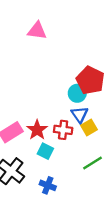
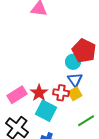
yellow square: (89, 128) -> (75, 94), moved
cyan square: (45, 151) -> (46, 111), size x1.5

